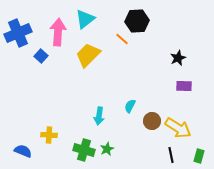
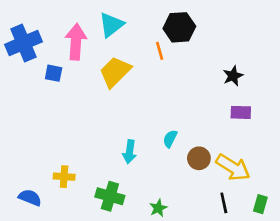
orange line: (122, 39) -> (160, 51), turned 32
blue square: (41, 56) -> (54, 73), turned -32
green star: (107, 149) -> (158, 208), moved

